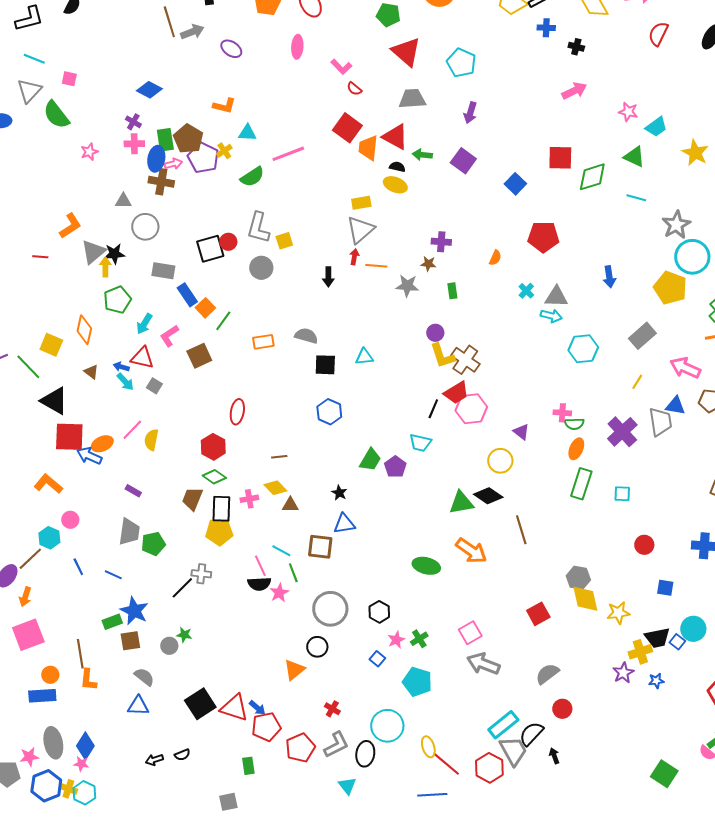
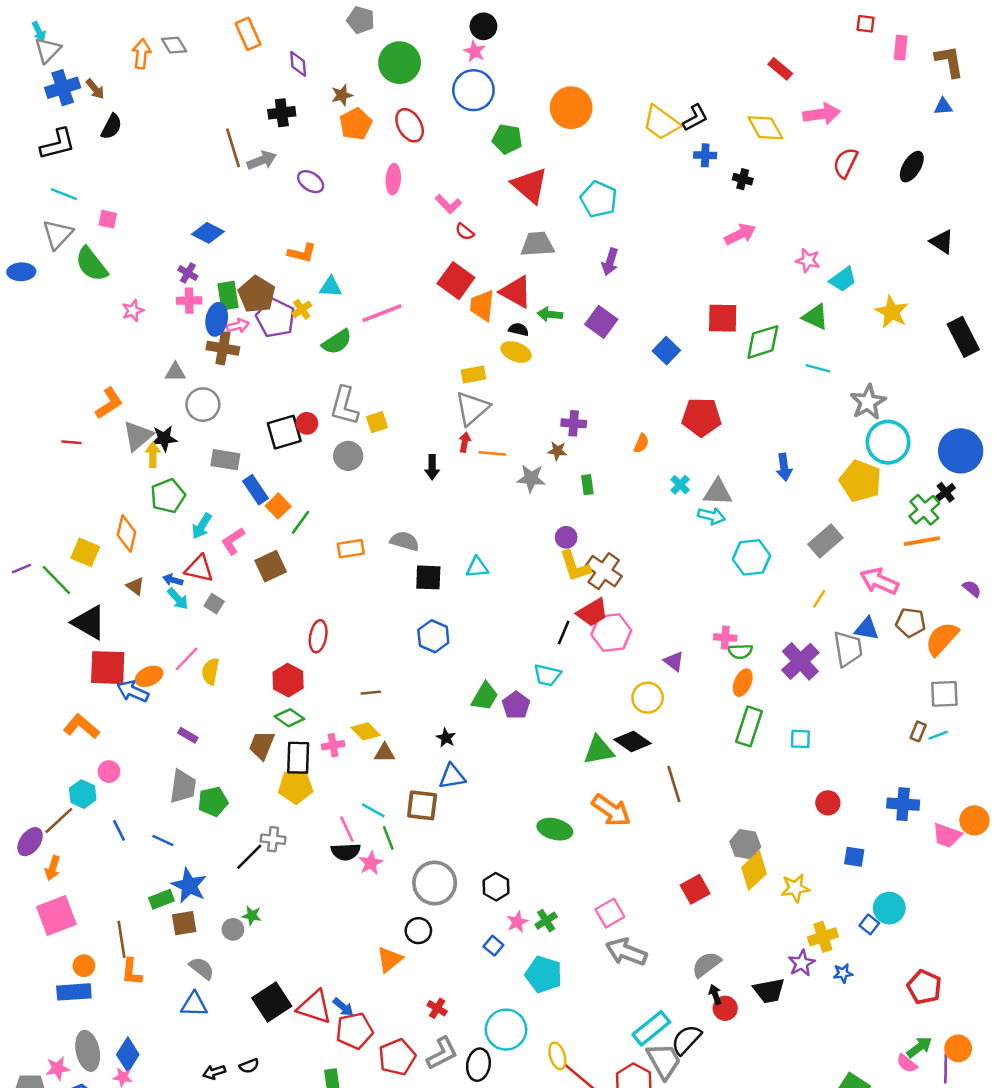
yellow diamond: (585, 599) -> (754, 870), turned 60
black trapezoid: (657, 638) -> (769, 991), moved
black arrow: (554, 756) -> (715, 994), moved

